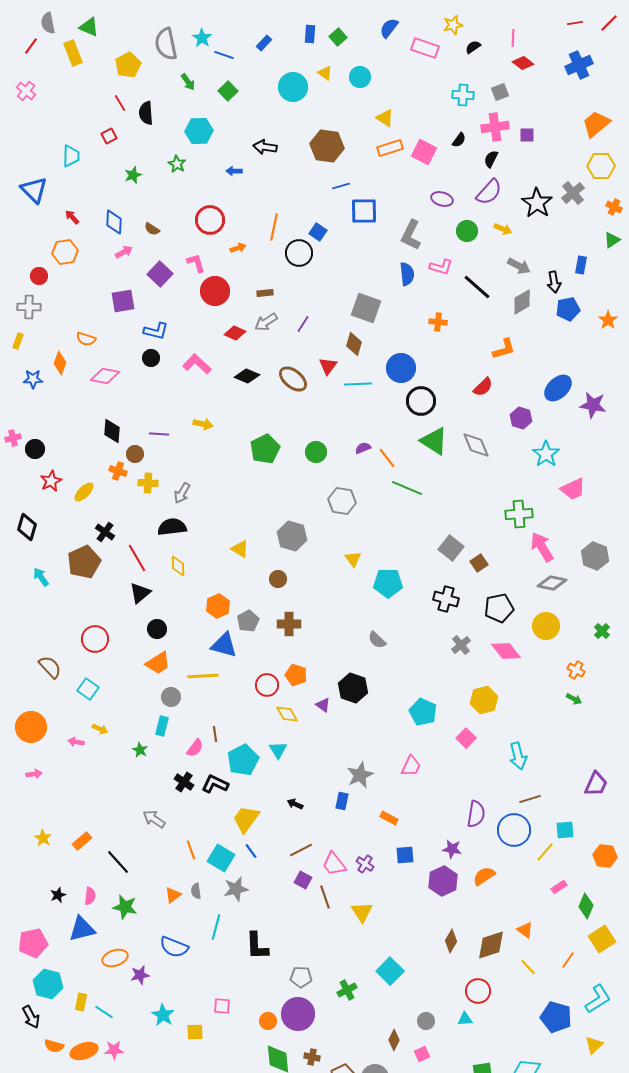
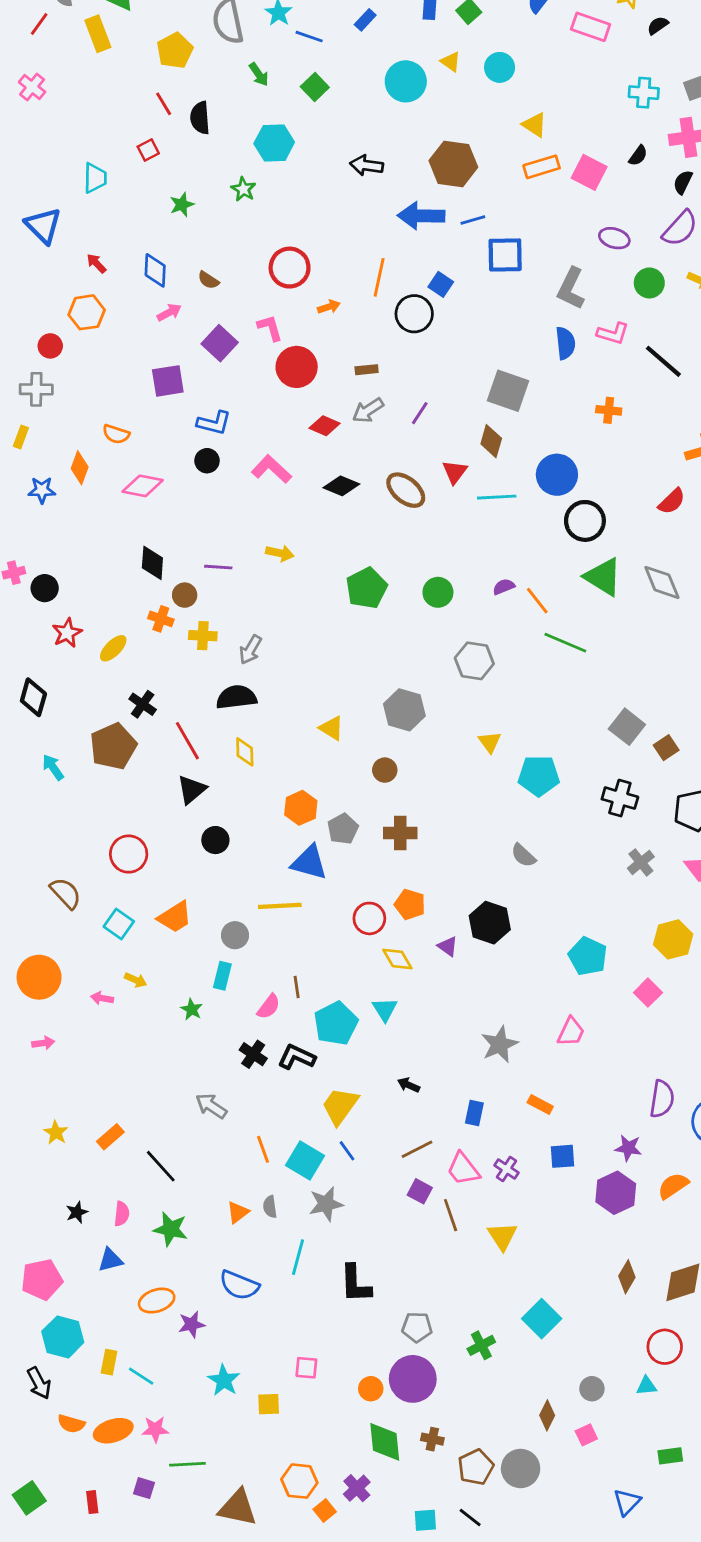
blue arrow: (234, 171) -> (421, 216), moved, size x2.0
orange trapezoid: (158, 663) -> (175, 917), moved
blue rectangle: (342, 801) -> (474, 1113), moved
blue triangle: (82, 929) -> (110, 1260), size x0.7

